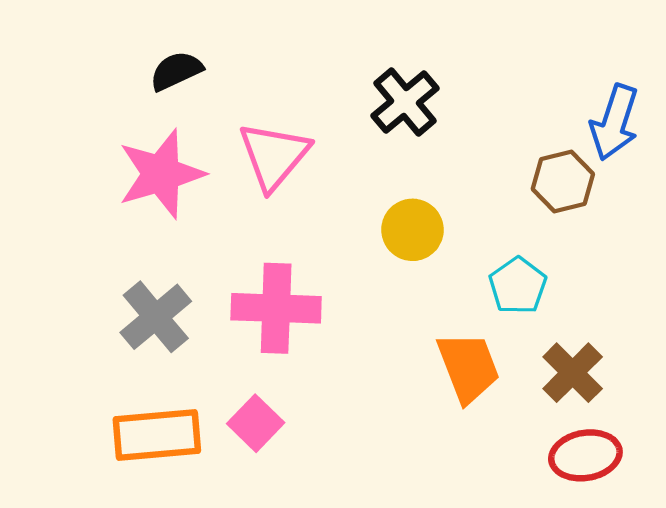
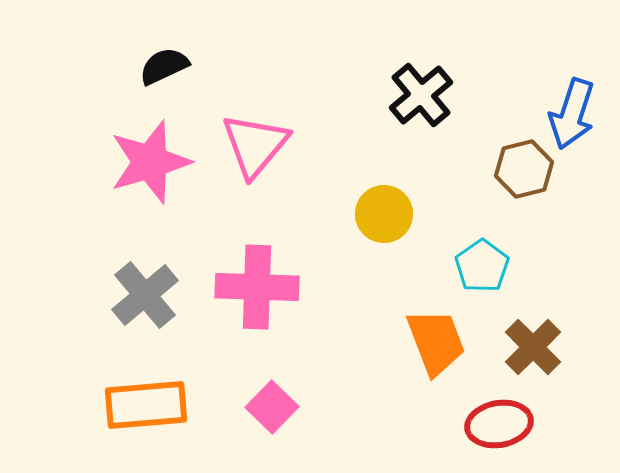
black cross: (405, 102) -> (421, 95), moved
pink square: (256, 423) -> (272, 407), moved
red ellipse: (585, 455) -> (499, 424), moved

